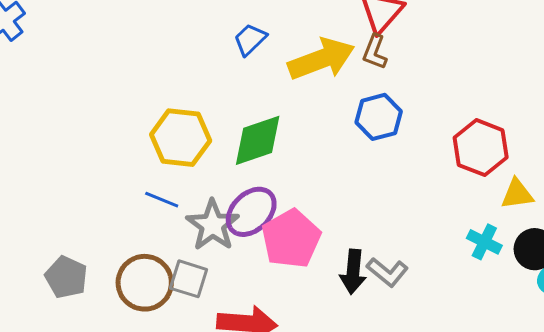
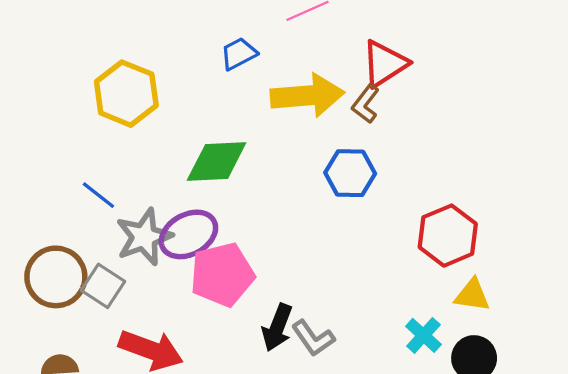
yellow hexagon: (181, 138) -> (126, 94), moved

